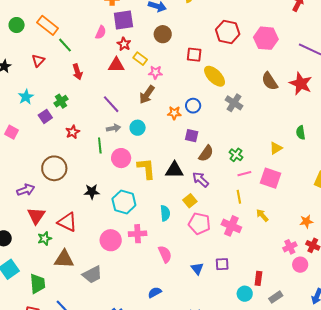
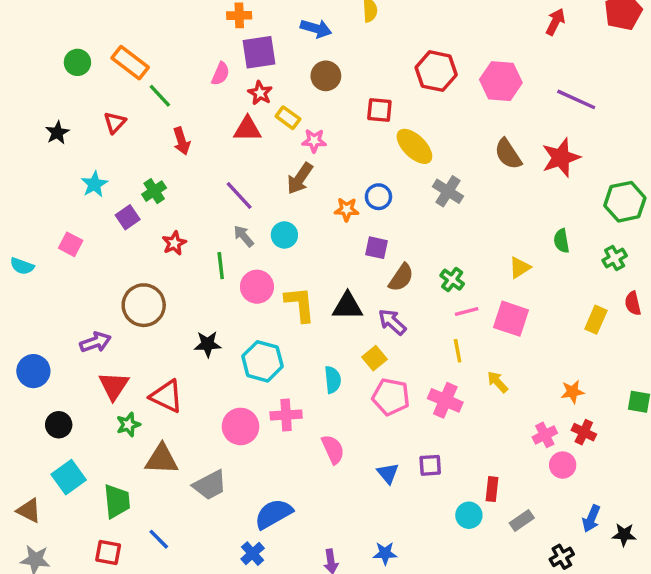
red star: (301, 84) -> (561, 158), turned 30
gray arrow: (114, 128) -> (244, 236), turned -120
blue semicircle: (155, 292) -> (274, 514), moved, size x1.6

